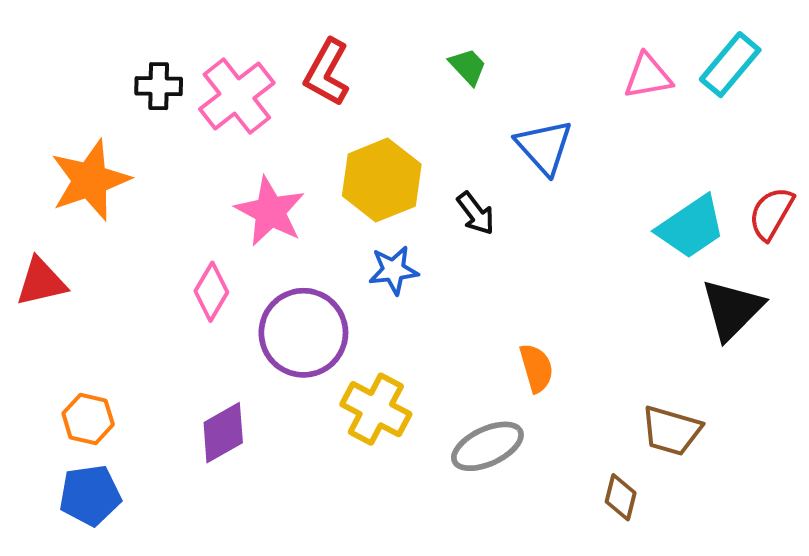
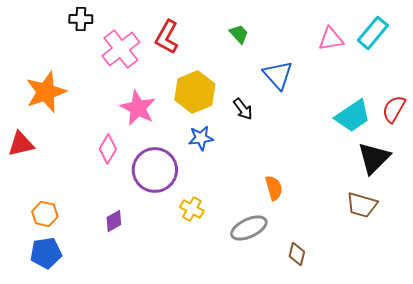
black cross: (159, 86) -> (81, 19), moved
yellow cross: (376, 409) -> (192, 209), size x0.7
brown trapezoid: (671, 431) -> (362, 205), moved
purple diamond: (223, 433) -> (114, 221), size x0.7
brown diamond: (621, 497) -> (297, 254), moved

